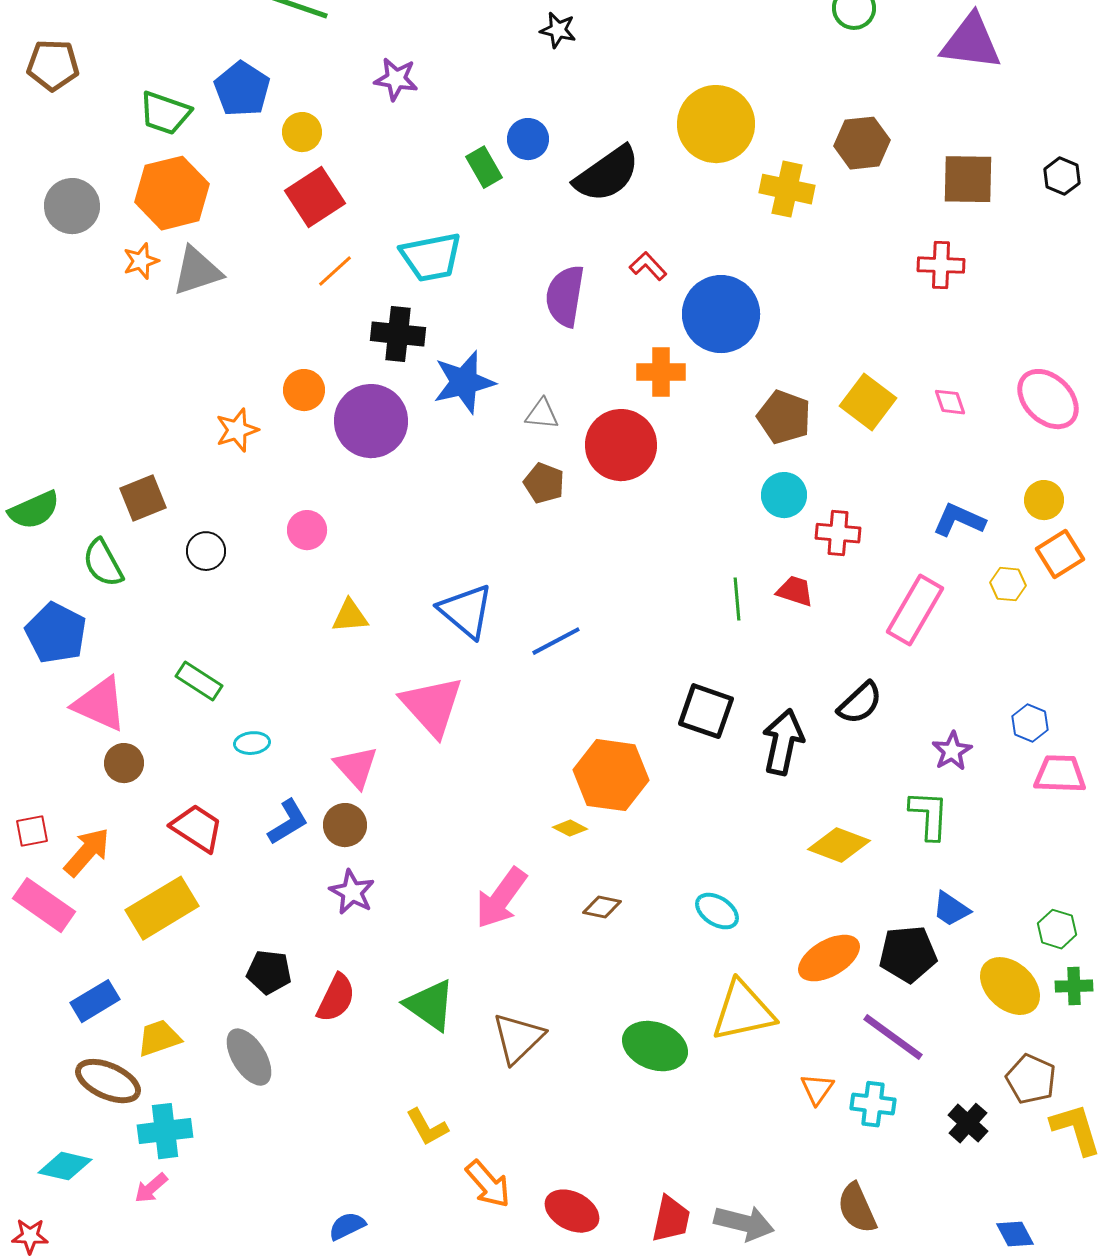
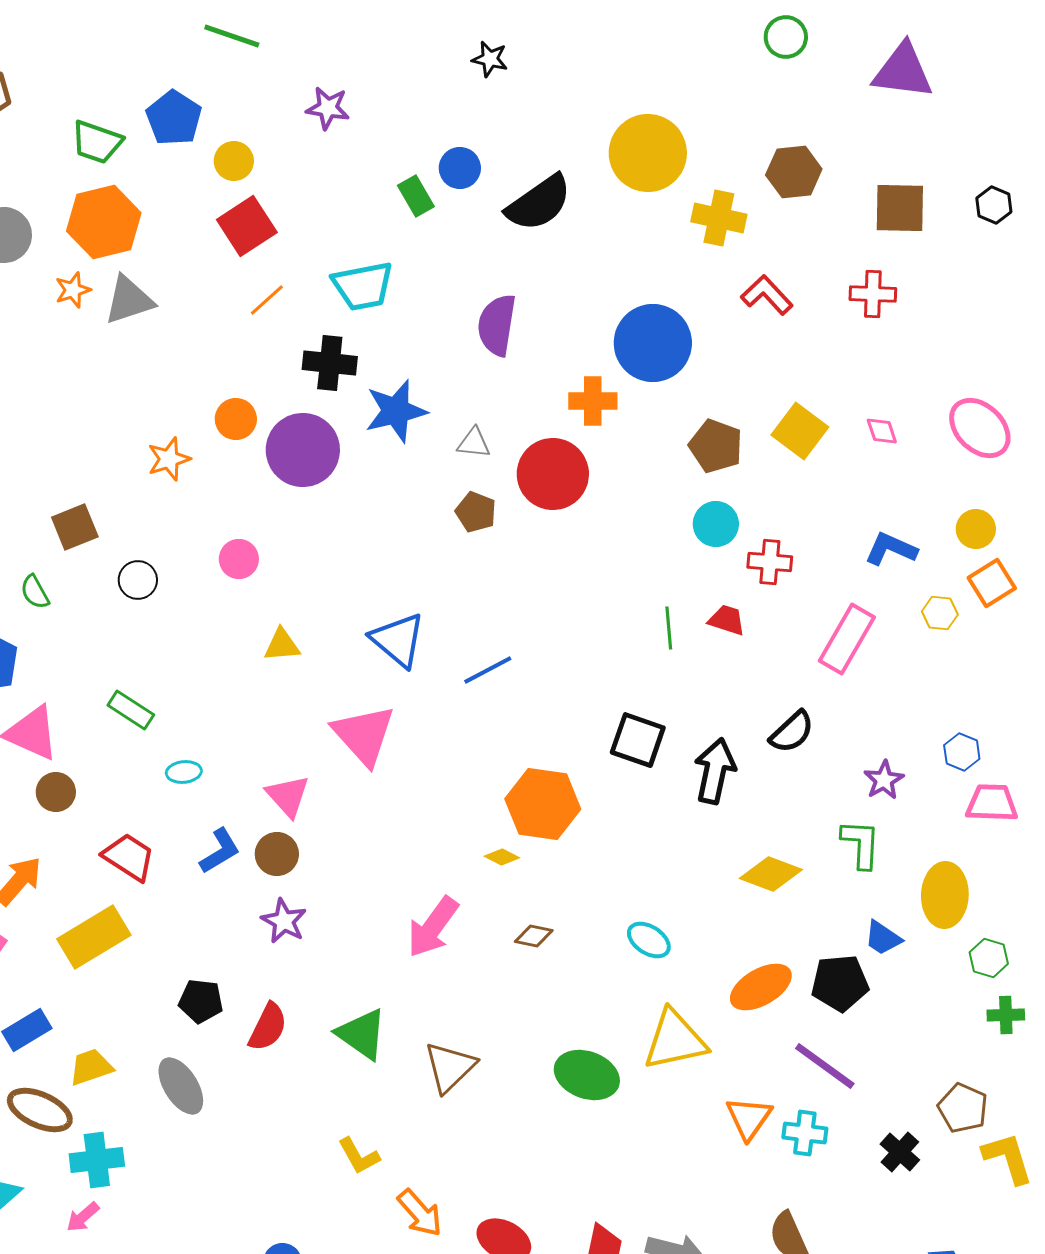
red L-shape: (648, 266) -> (767, 295), moved, size x1.4
green semicircle: (103, 563) -> (35, 592), size x0.7
yellow ellipse: (1010, 986) -> (945, 895), moved, turned 50
orange triangle: (817, 1089) -> (749, 1118), size x1.4

